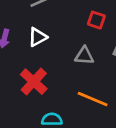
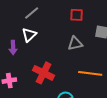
white triangle: (38, 37) -> (29, 35), moved

